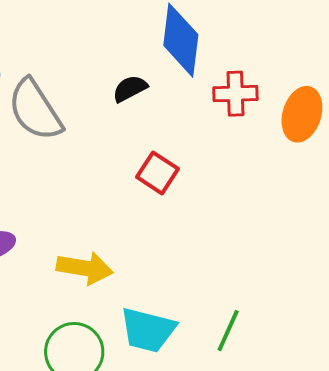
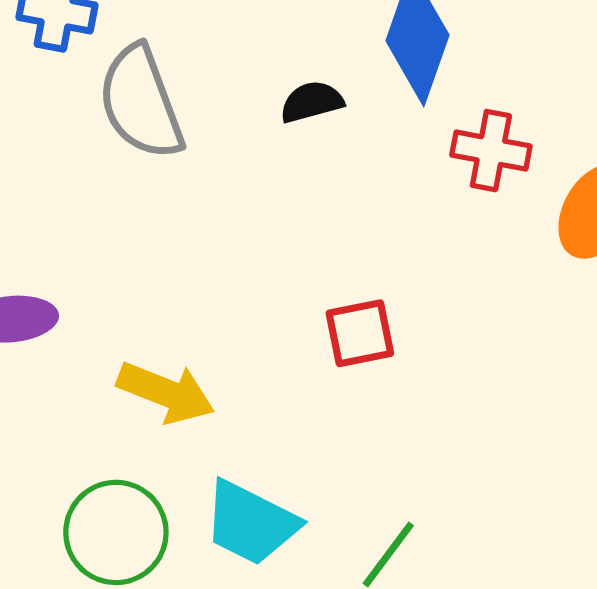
red square: (158, 173) -> (360, 333), moved, turned 33

